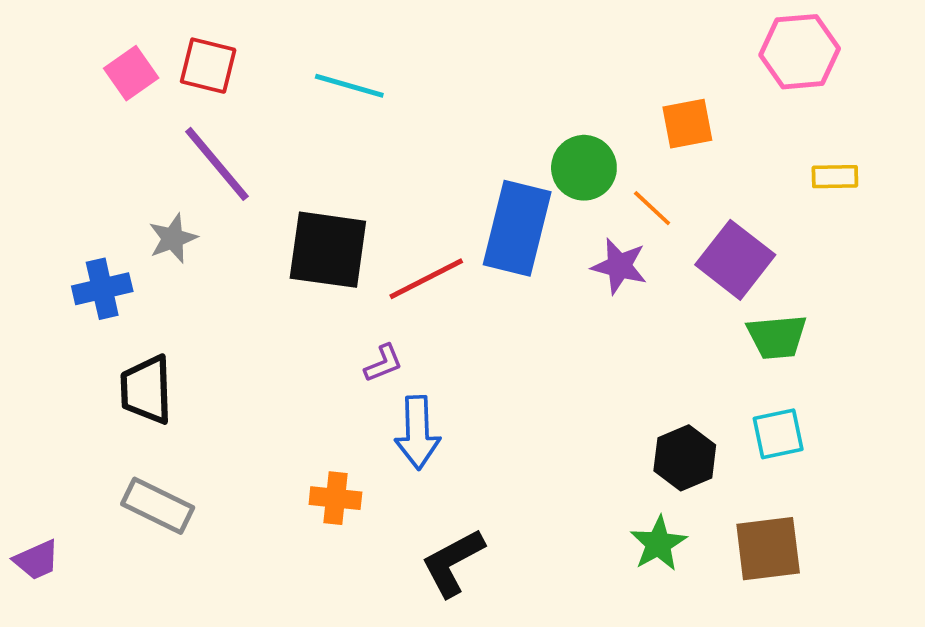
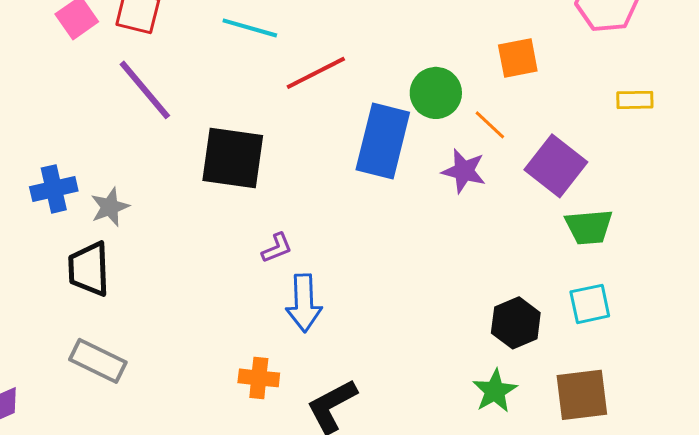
gray star: (173, 238) -> (110, 207), moved
red line: (426, 279) -> (316, 73), moved
orange cross: (335, 498) -> (259, 378), moved

